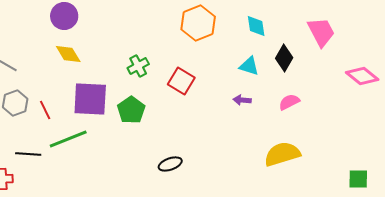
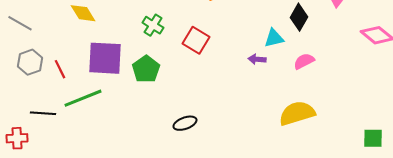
green cross: (138, 66) -> (153, 25), turned -30
cyan triangle: (249, 66) -> (274, 38), moved, turned -30

